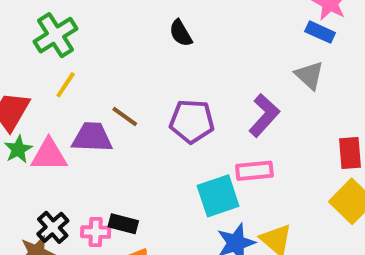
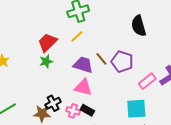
black semicircle: (181, 33) -> (139, 26), size x1.5
purple pentagon: (192, 121) -> (122, 62), moved
pink triangle: (49, 155) -> (83, 87), moved
pink rectangle: (254, 171) -> (147, 81), moved, turned -48

